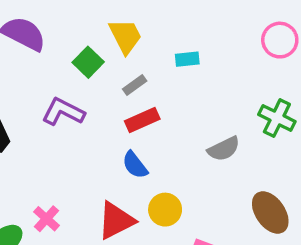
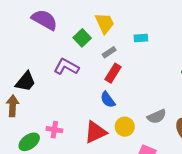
red rectangle: (142, 120) -> (113, 73), turned -36
gray semicircle: (224, 149) -> (157, 116), moved
pink cross: (47, 219) -> (54, 130), turned -35

